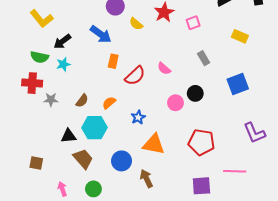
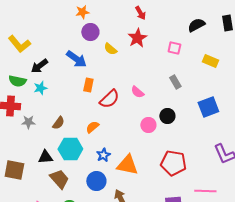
pink square: (193, 23) -> (174, 48), moved, turned 32
orange semicircle: (109, 103) -> (92, 127), moved
blue star: (138, 117) -> (103, 155), moved
brown square: (36, 163) -> (14, 170), moved, size x1.5

